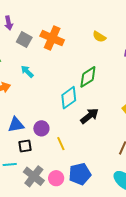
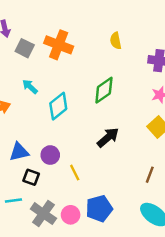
yellow semicircle: (99, 37) -> (116, 41), turned 48
cyan diamond: (69, 98) -> (58, 106), moved
black square: (25, 146) -> (31, 177), turned 32

